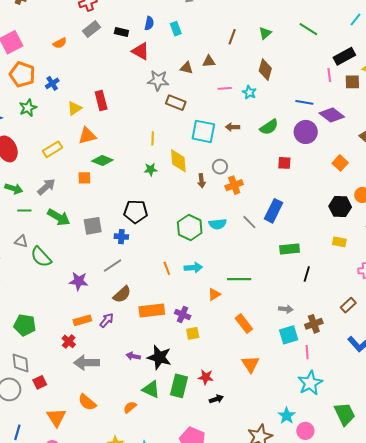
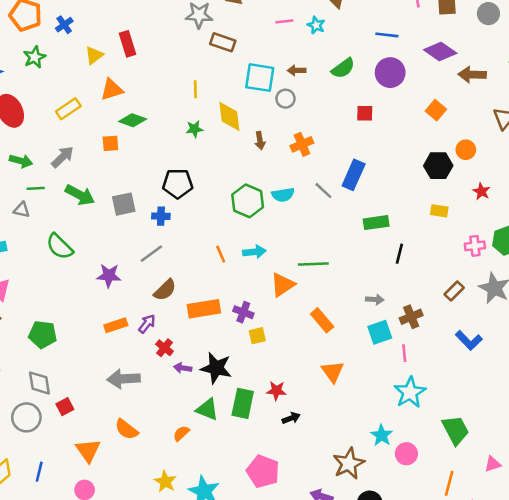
purple diamond: (332, 115) -> (440, 52), moved
gray circle: (220, 167) -> (285, 99), moved
gray triangle: (21, 241) -> (22, 210), moved
orange triangle: (214, 294) -> (283, 285), size x1.5
red cross: (69, 341) -> (165, 348), moved

